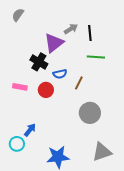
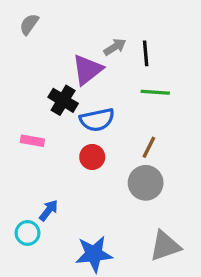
blue semicircle: (60, 74) -> (97, 120), size x1.5
brown line: (79, 83) -> (149, 147), moved
red circle: (46, 90) -> (92, 157), moved

